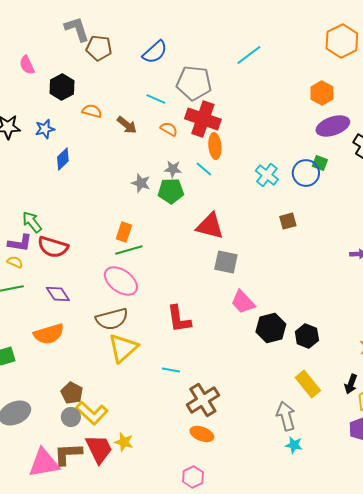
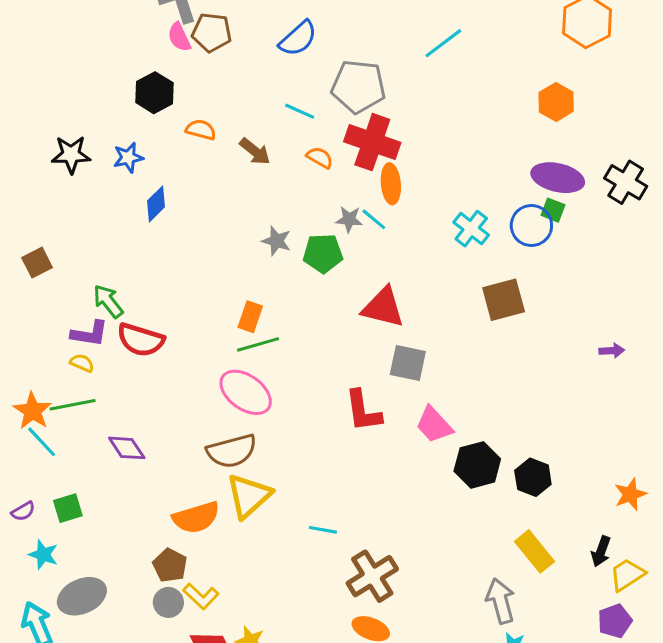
pink semicircle: (27, 65) -> (179, 37), moved
purple ellipse: (333, 126) -> (558, 178), moved, turned 32
gray star: (173, 169) -> (349, 219), moved
brown square: (288, 221) -> (504, 300), size x1.6
purple diamond: (58, 294) -> (127, 448), moved
red L-shape: (179, 319) -> (363, 411), moved
orange semicircle: (49, 334) -> (196, 517), moved
yellow L-shape: (92, 413) -> (201, 596), size x0.7

